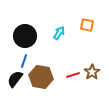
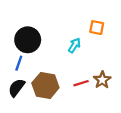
cyan arrow: (59, 33) -> (74, 45), moved
blue line: (24, 61) -> (19, 63), moved

